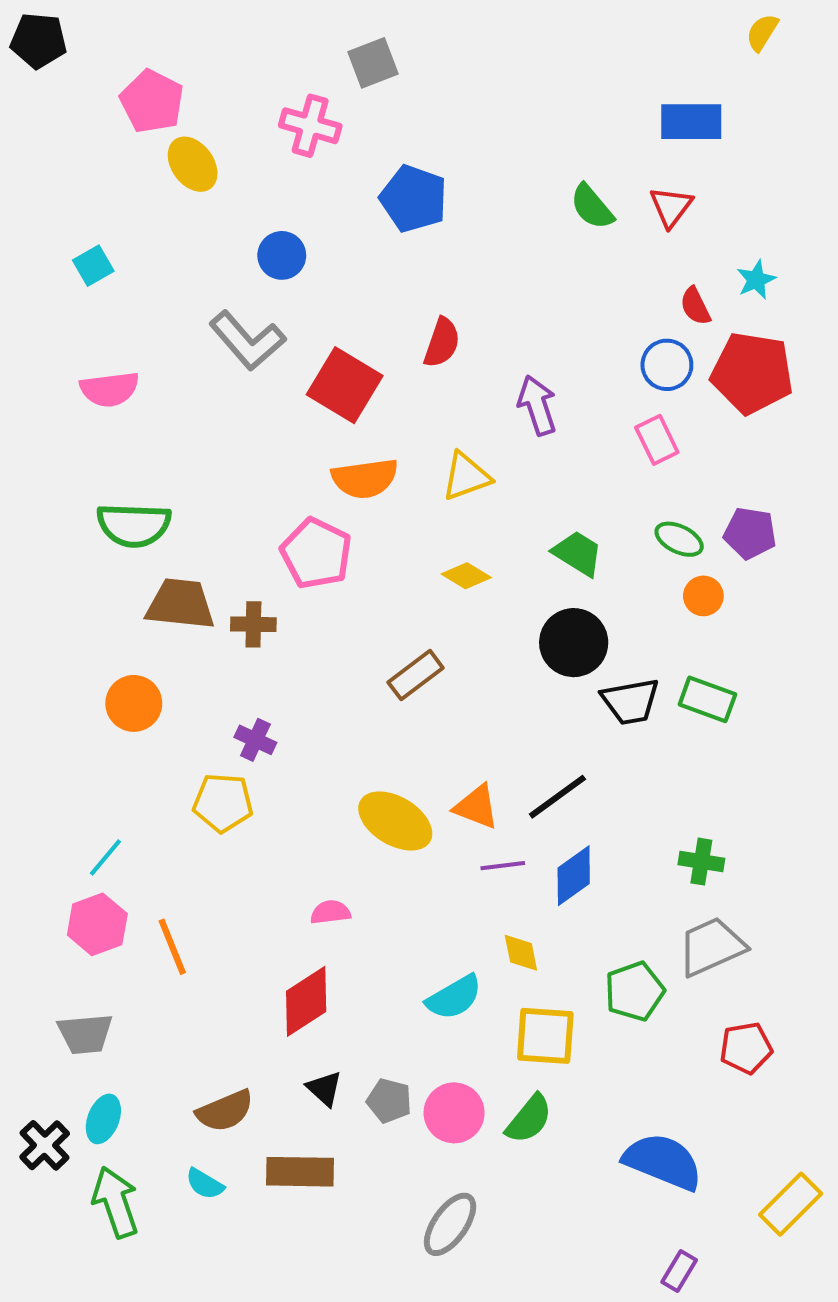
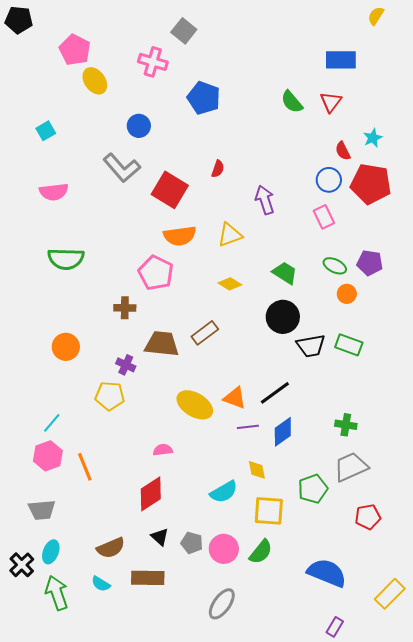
gray square: (373, 63) -> (184, 31), turned -30
red semicircle: (442, 343) -> (218, 169), size x0.7
brown trapezoid: (180, 604) -> (162, 344), moved

